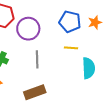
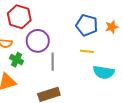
purple circle: (28, 29) -> (38, 41), moved
cyan semicircle: (89, 68) -> (104, 72), turned 100

